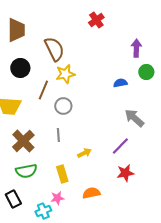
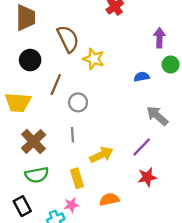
yellow star: (65, 74) -> (94, 59), moved, turned 30
yellow arrow: (84, 153) -> (101, 155), size x1.5

